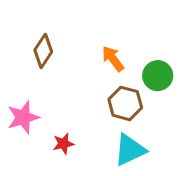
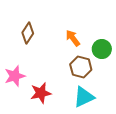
red star: (63, 144) -> (41, 93), size x1.5

